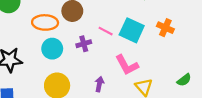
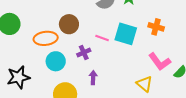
pink L-shape: (127, 65) -> (160, 62), moved
purple arrow: (99, 84) -> (93, 78), moved

